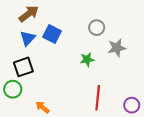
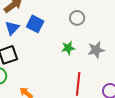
gray star: (117, 48) -> (96, 50), moved

